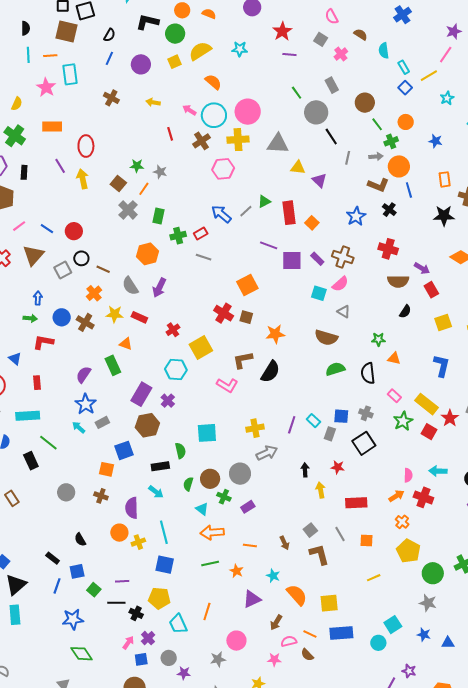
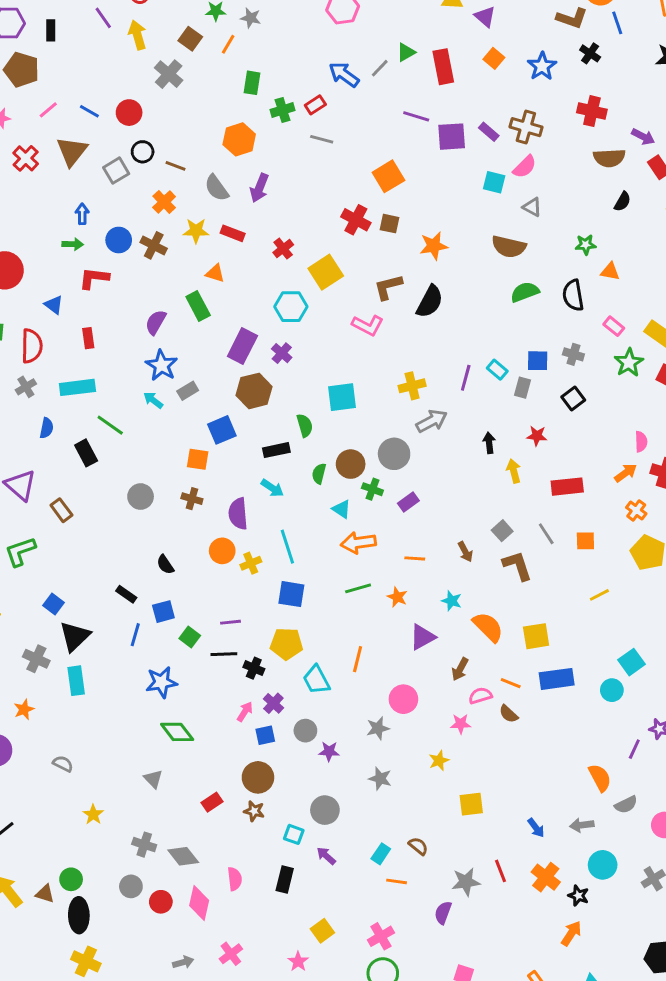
gray cross: (128, 210) -> (169, 74), moved
orange square: (312, 223) -> (494, 58), moved
black square: (364, 443) -> (573, 399), size x0.7

